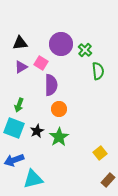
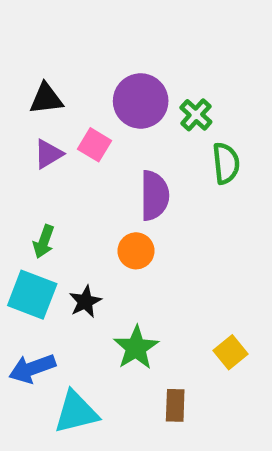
purple semicircle: (51, 85) -> (154, 196), moved
green star: (59, 137) -> (136, 348), moved
brown rectangle: (108, 180) -> (175, 405), moved, turned -40

